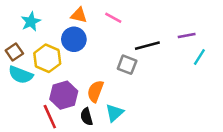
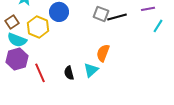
gray square: (127, 65) -> (101, 14), moved
orange semicircle: (95, 91) -> (103, 53), moved
purple hexagon: (64, 95) -> (17, 59), moved

